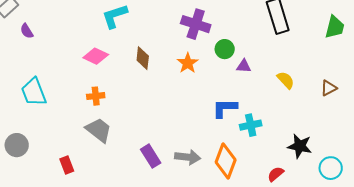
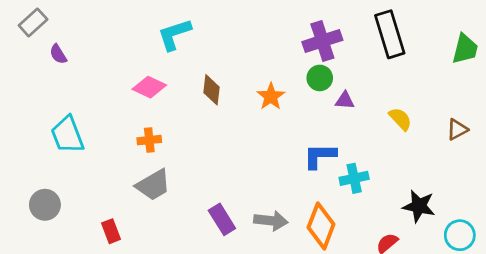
purple cross: (196, 24) -> (322, 41), moved, turned -36
gray trapezoid: (99, 130) -> (153, 185), turned 112

